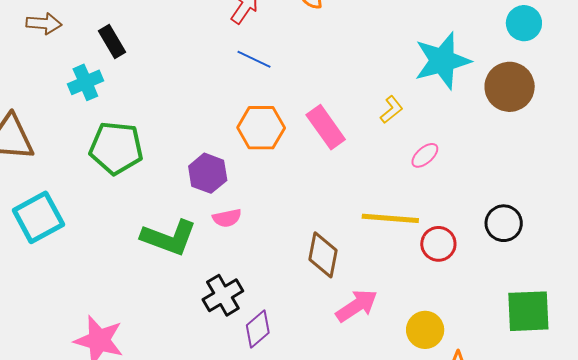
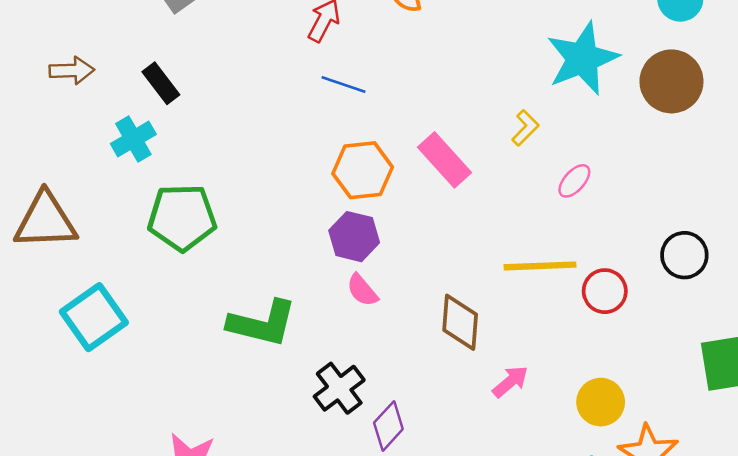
purple hexagon: (208, 173) -> (354, 237), moved
pink semicircle: (227, 218) -> (362, 290), moved, turned 68
pink arrow: (357, 306) -> (510, 382), size x0.7

